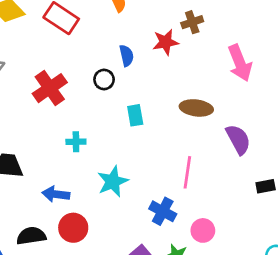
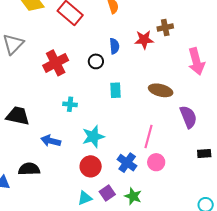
red circle: (73, 228) -> (91, 166), moved
pink circle: (203, 230) -> (156, 162), moved

